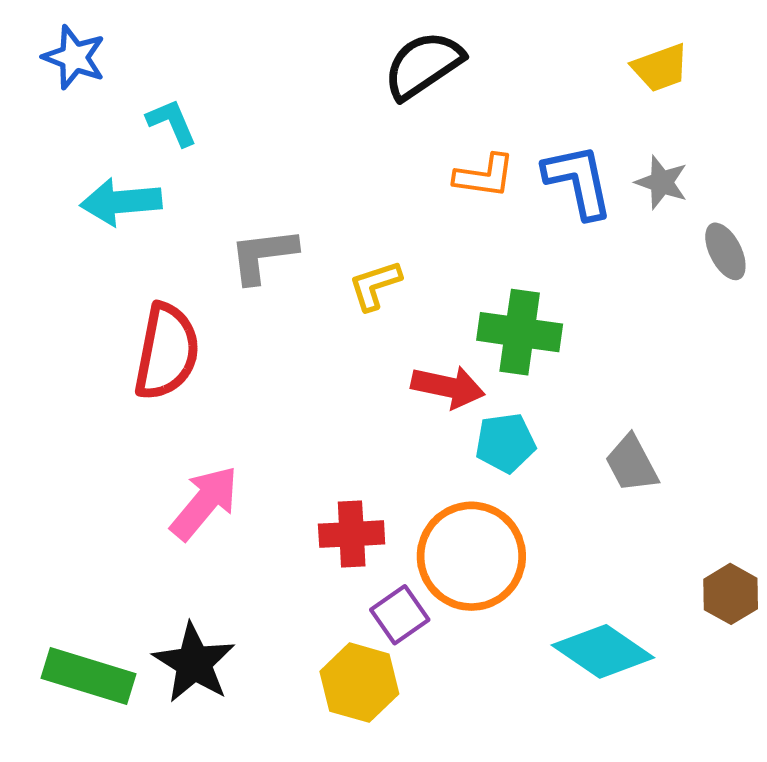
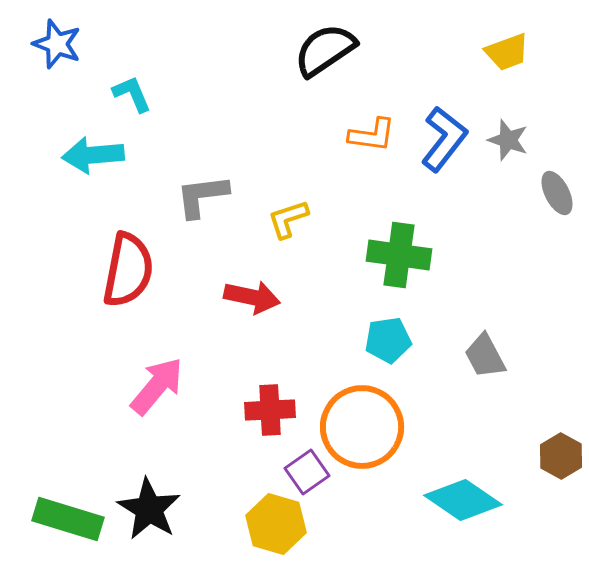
blue L-shape: (578, 181) -> (444, 139), turned 50
red arrow: (448, 387) -> (252, 297), moved

